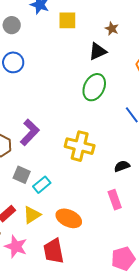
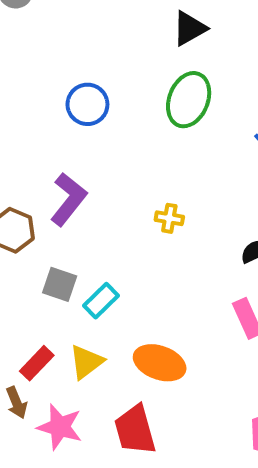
blue circle: (13, 62) -> (87, 104), moved
yellow cross: (80, 146) -> (169, 218), size x0.5

